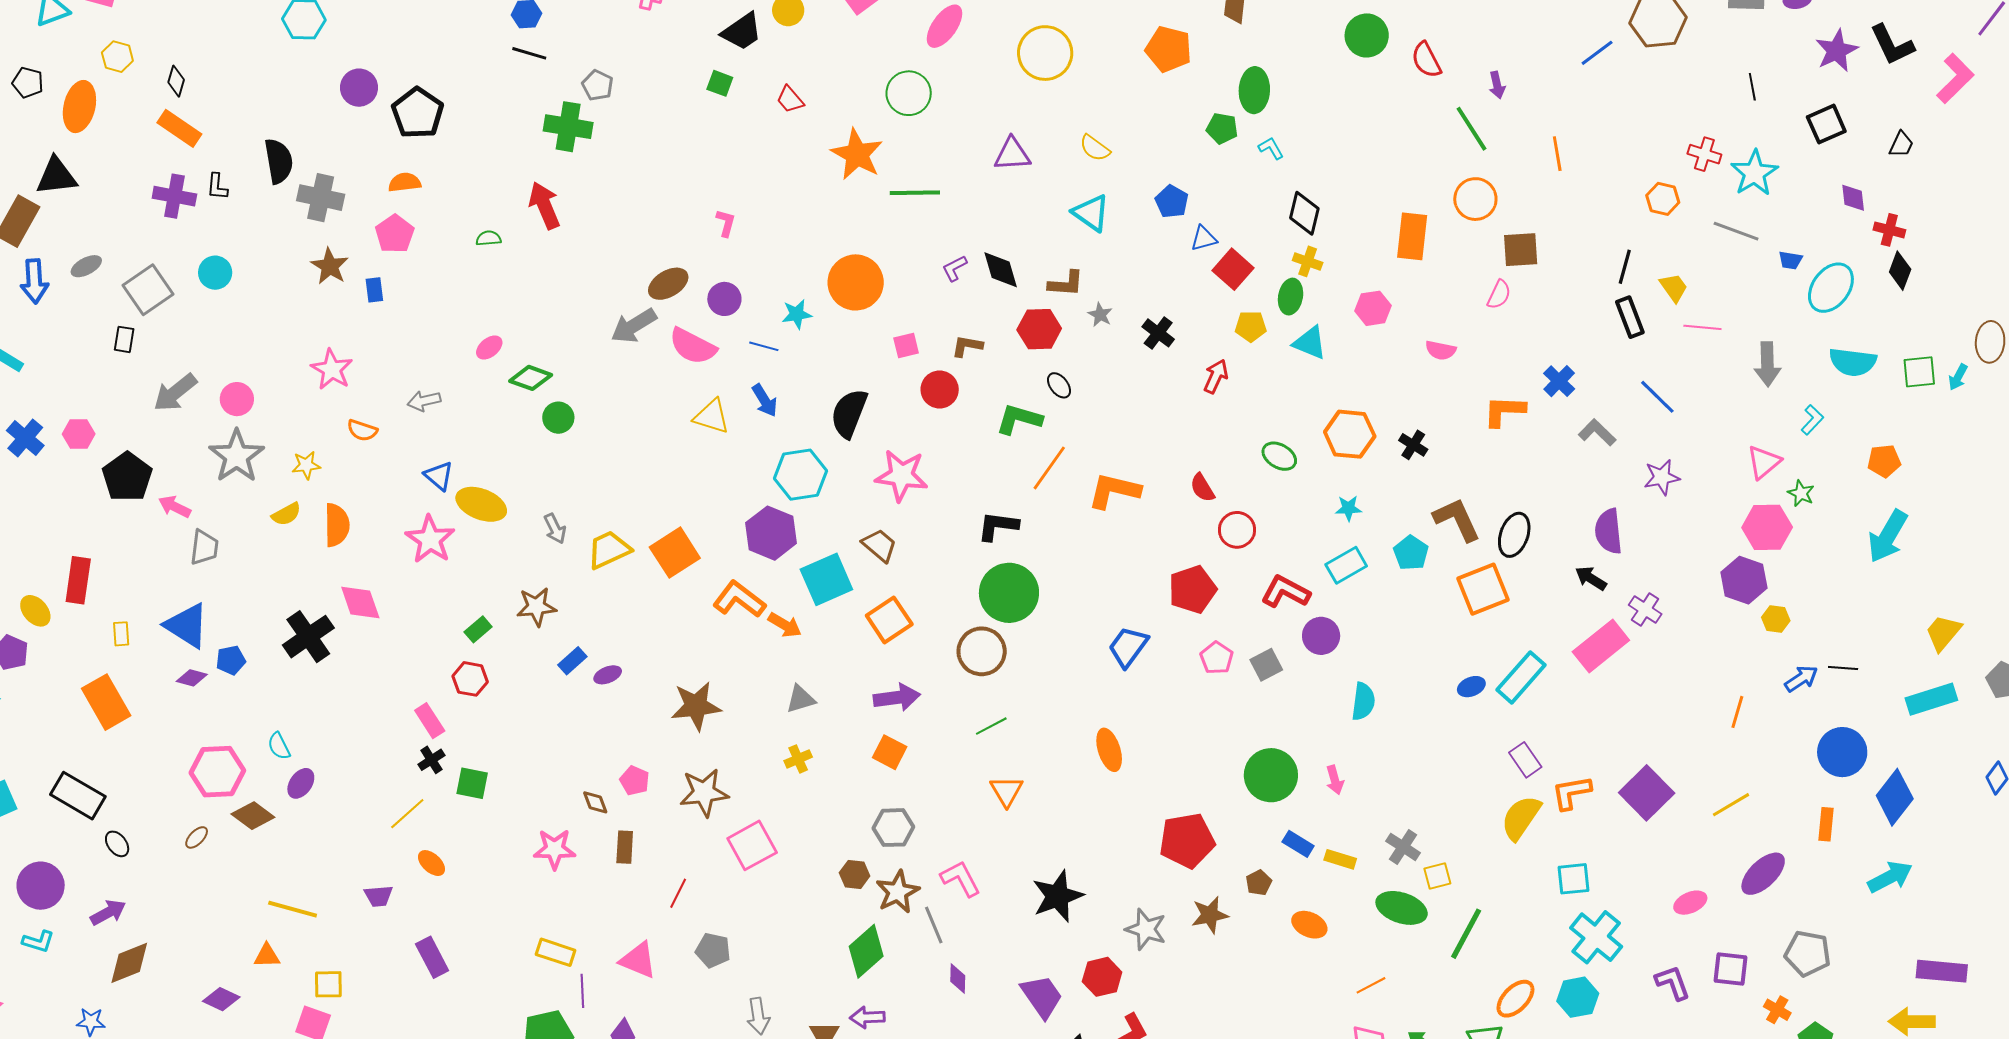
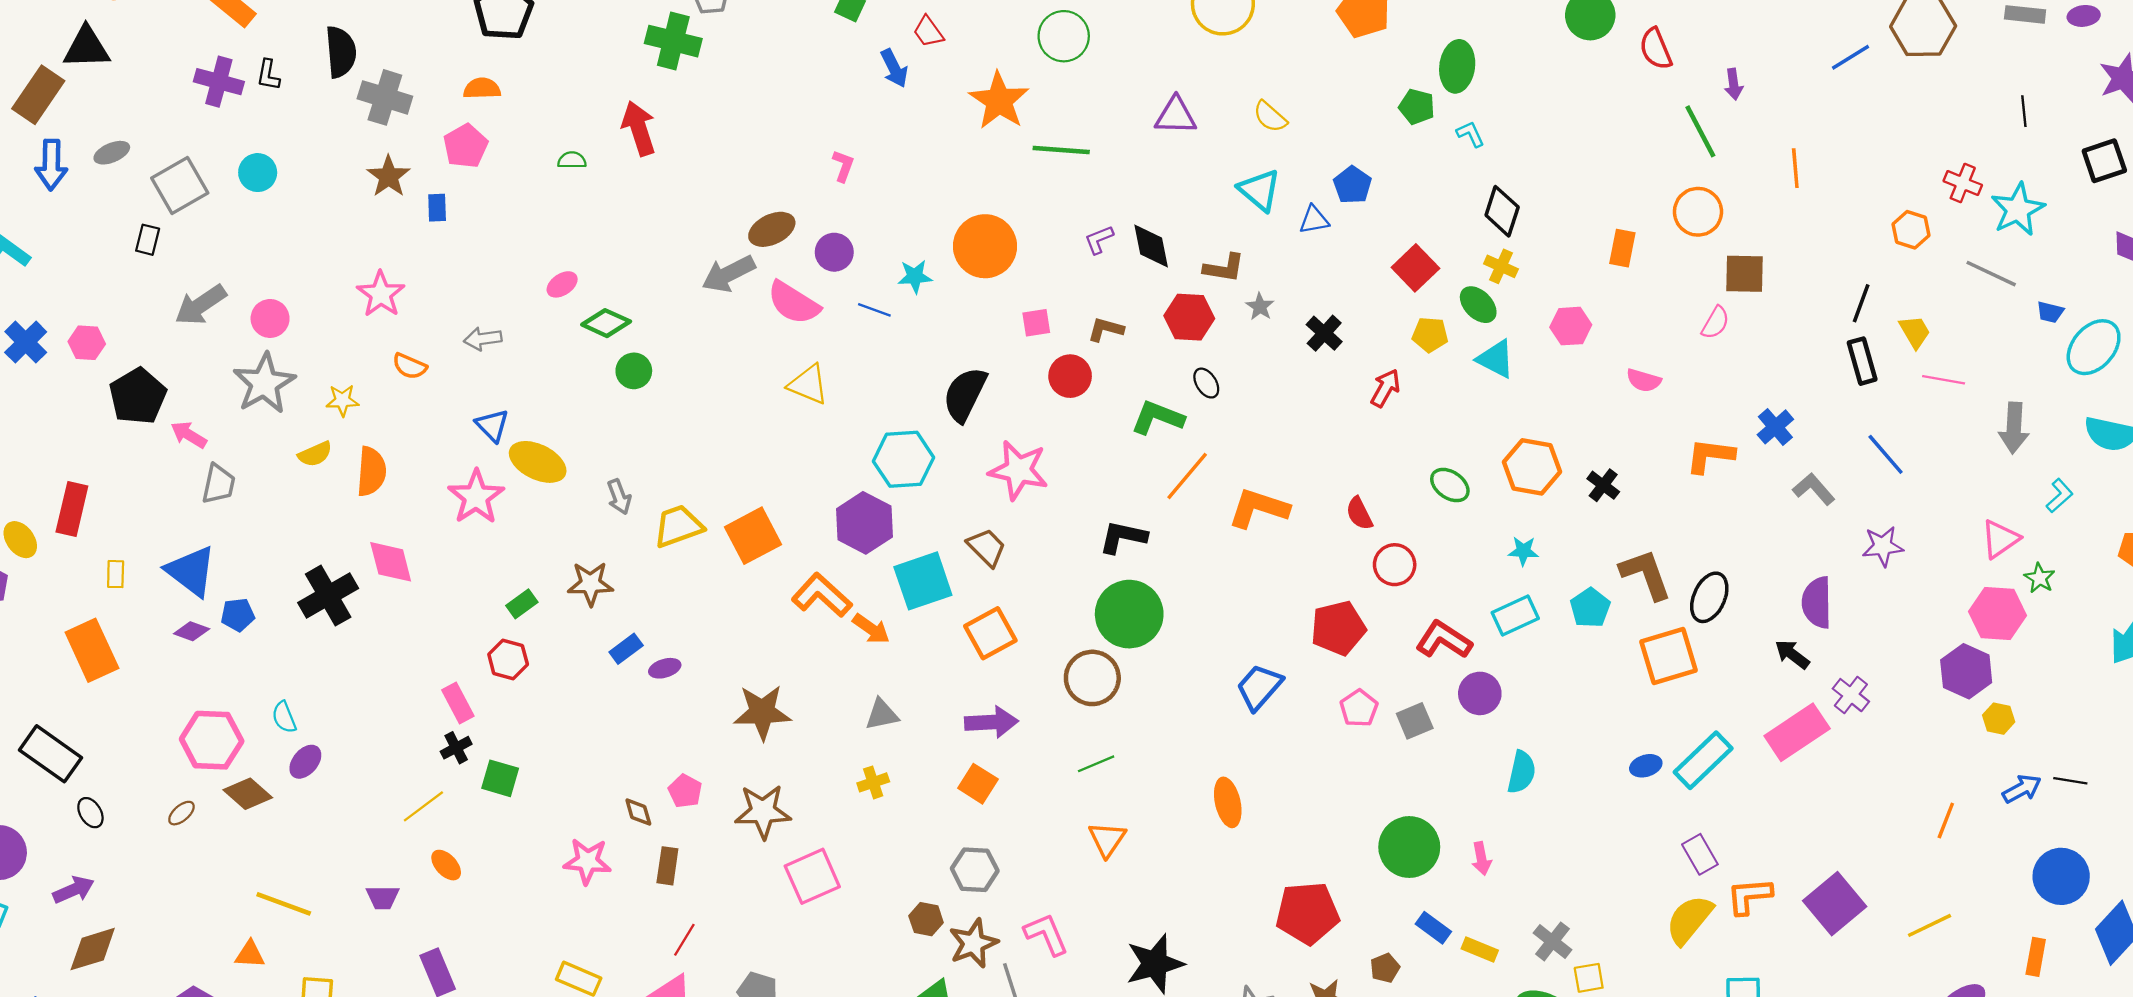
orange rectangle: (1412, 236) -> (1622, 248), size x0.7
blue triangle: (1204, 238) -> (1314, 220), moved
green ellipse: (1291, 297) -> (1478, 305), turned -60
blue arrow: (765, 400) -> (894, 68), moved
red line: (678, 893) -> (684, 940), moved

